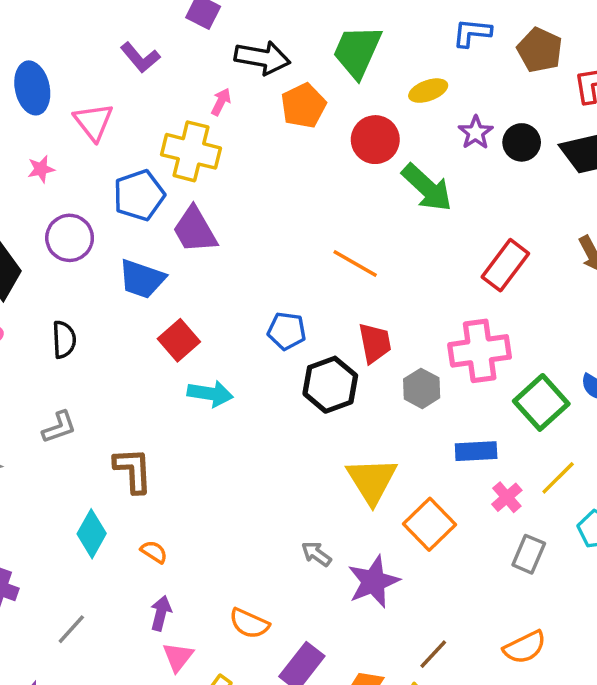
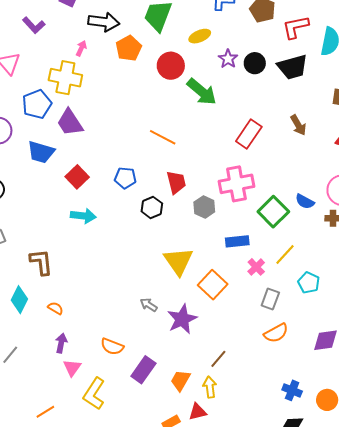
red square: (179, 340) -> (77, 177), moved
black hexagon: (330, 385) -> (152, 207), size x0.7
orange semicircle: (525, 647) -> (276, 333), moved

